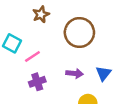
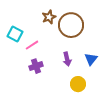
brown star: (41, 14) -> (49, 17), moved
purple arrow: (75, 73) -> (67, 59), turned 72

